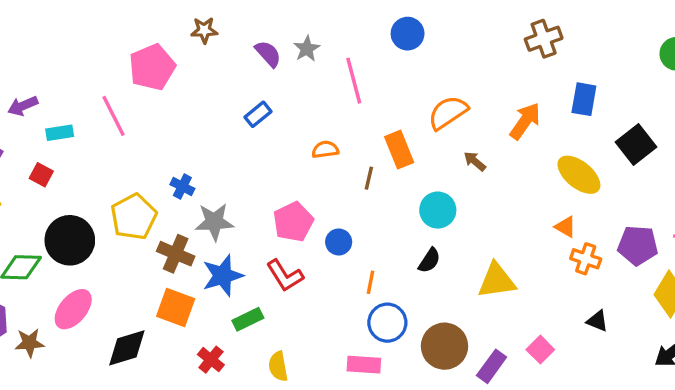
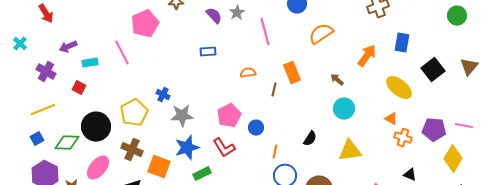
orange semicircle: (448, 113) -> (321, 34), moved
blue rectangle: (258, 114) -> (208, 52), turned 35
cyan circle: (438, 210) -> (344, 109), moved
brown cross: (176, 254) -> (132, 150), moved

